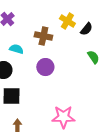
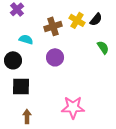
yellow cross: (67, 21) -> (77, 20), moved
brown cross: (43, 36) -> (53, 26), turned -30

